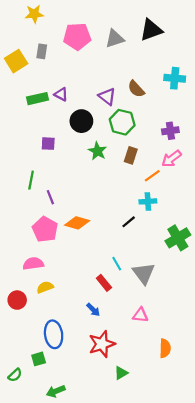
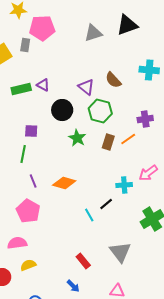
pink pentagon: (77, 36) -> (42, 28), moved
pink arrow: (171, 159) -> (148, 173), moved
orange line: (152, 176) -> (128, 139), moved
green line: (31, 180) -> (23, 154), moved
orange diamond: (77, 223) -> (64, 183), moved
cyan line: (117, 264) -> (89, 215), moved

